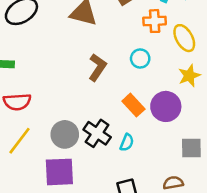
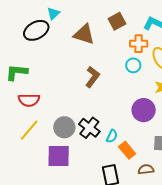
cyan circle: (140, 58) -> (133, 65), moved
orange rectangle: (133, 105) -> (127, 150), moved

